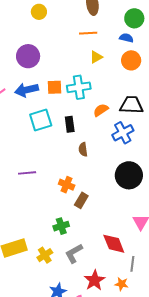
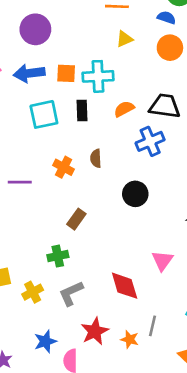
black rectangle: (70, 124) -> (82, 111), moved
black circle: (129, 175) -> (135, 194), moved, size x0.7
orange cross: (67, 185) -> (63, 167), moved
brown rectangle: (81, 200) -> (76, 219), moved
gray line: (132, 264) -> (152, 326), moved

